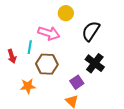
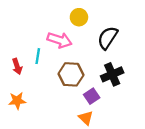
black cross: (95, 63) -> (112, 74), turned 30
brown hexagon: (47, 64) -> (71, 74), moved
orange star: (28, 86) -> (17, 101), moved

